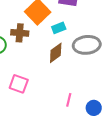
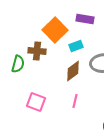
pink line: (69, 100) -> (75, 101), moved

